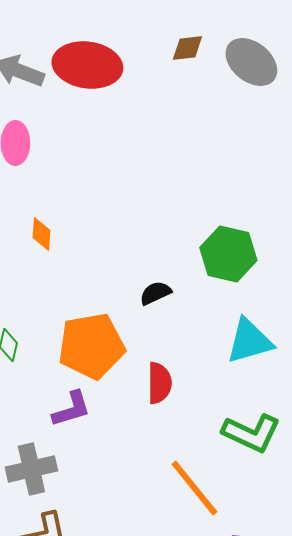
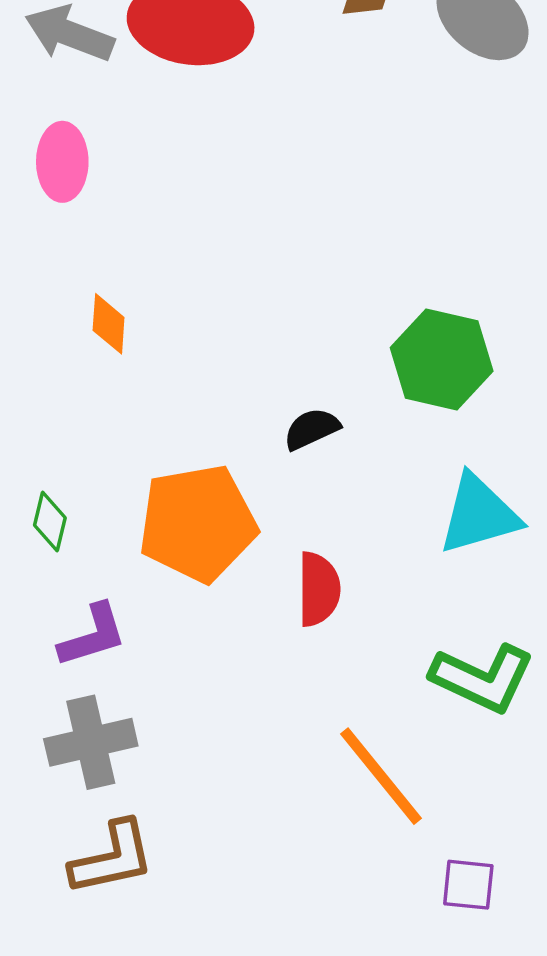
purple L-shape: (71, 409) -> (93, 635), moved

